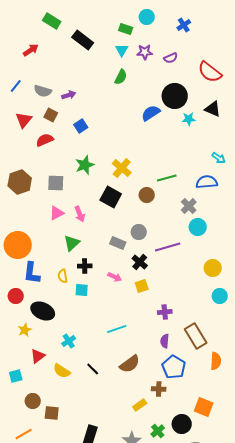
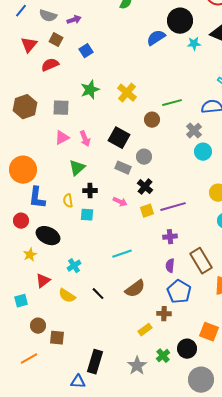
black square: (111, 197) -> (119, 138), moved
purple line: (168, 247) -> (173, 207), moved

